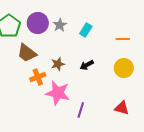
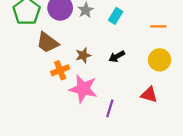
red triangle: (122, 108) -> (149, 95), moved

